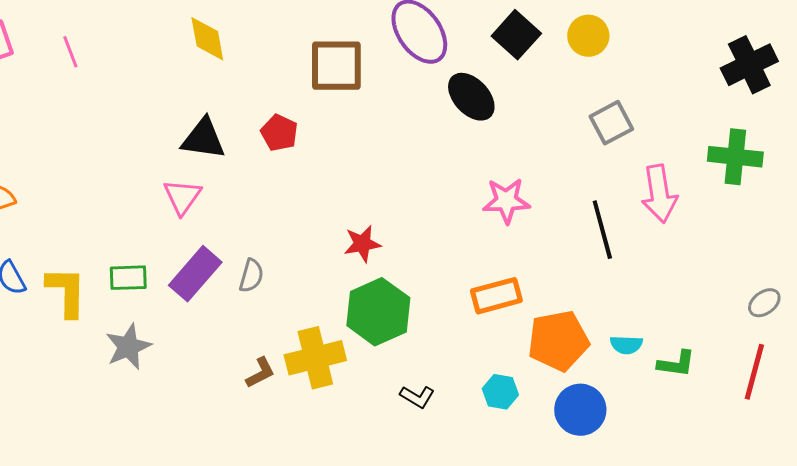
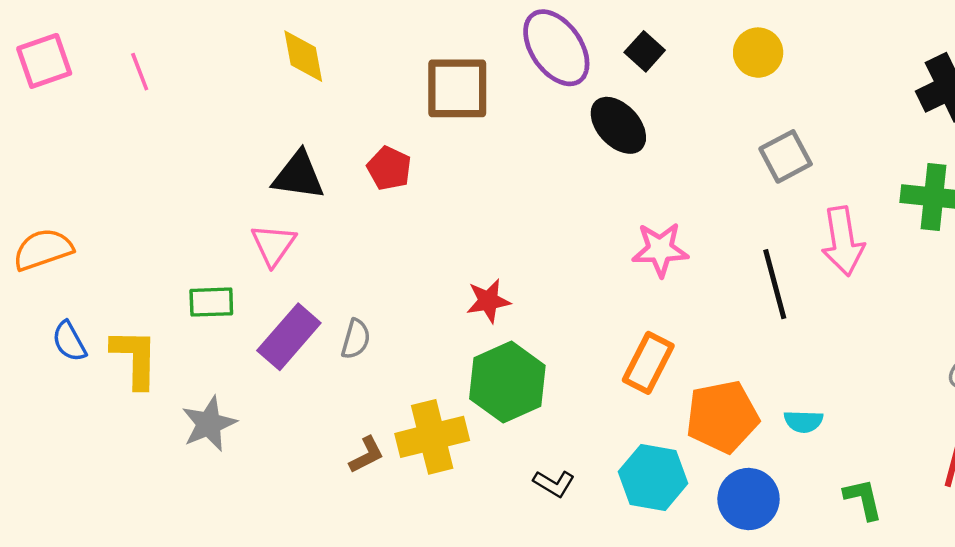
black square: (516, 35) -> (645, 51), moved, size x0.7
green rectangle: (128, 278) -> (211, 302), moved
orange rectangle: (496, 296) -> (648, 363), turned -48
green L-shape: (676, 364) -> (863, 499), moved, turned -111
cyan hexagon: (500, 392) -> (653, 478), size x1.6

